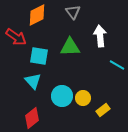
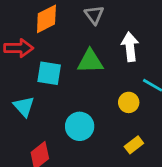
red arrow: (16, 37) -> (19, 48), turned -35
cyan triangle: (33, 81) -> (24, 106), moved
yellow circle: (83, 98) -> (129, 102), moved

